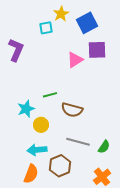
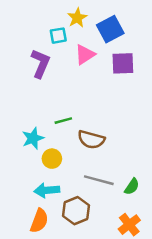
purple L-shape: (16, 50) -> (40, 63), moved
pink triangle: (75, 60) -> (85, 55), moved

